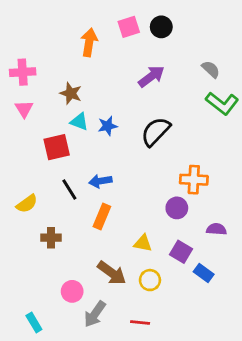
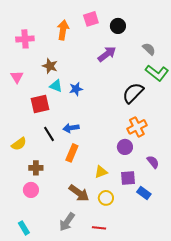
black circle: (161, 27) -> (118, 26), moved
pink cross: (23, 72) -> (25, 39), moved
black semicircle: (156, 132) -> (133, 93), moved
orange cross: (194, 180) -> (137, 127), turned -30
purple semicircle: (216, 229) -> (153, 162), turned 48
yellow triangle: (143, 243) -> (101, 172), turned -32
purple square: (181, 252) -> (128, 178), turned -35
pink circle: (72, 291) -> (31, 190), moved

